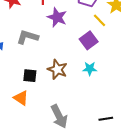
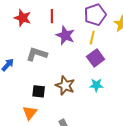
yellow line: (99, 20) -> (92, 38), moved, turned 56
orange triangle: (21, 98) -> (30, 113), turned 35

